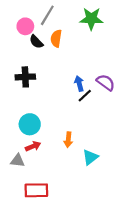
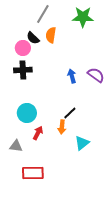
pink circle: (25, 26) -> (23, 48), moved
black line: (85, 96) -> (70, 113), moved
red arrow: (33, 146) -> (38, 133), moved, turned -40

